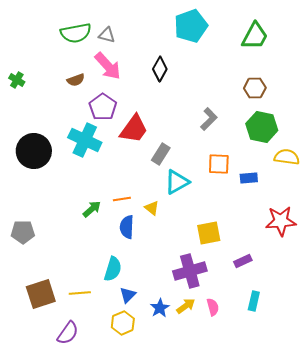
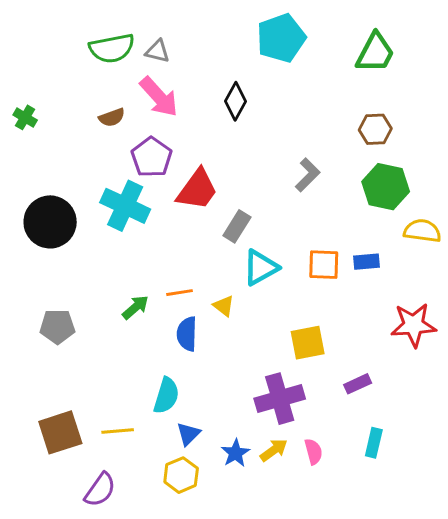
orange square: (219, 164) -> (324, 265), moved
gray pentagon: (23, 232) -> (57, 326), moved

